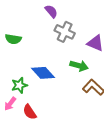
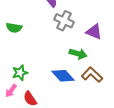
blue diamond: (43, 73) -> (63, 76), moved

